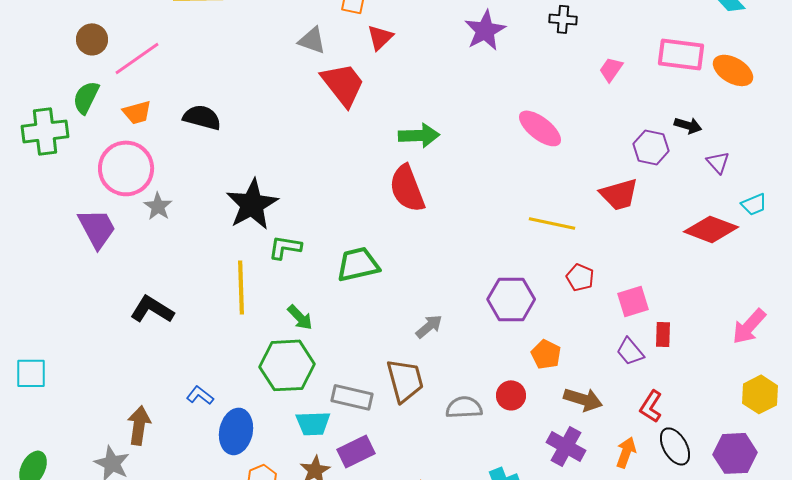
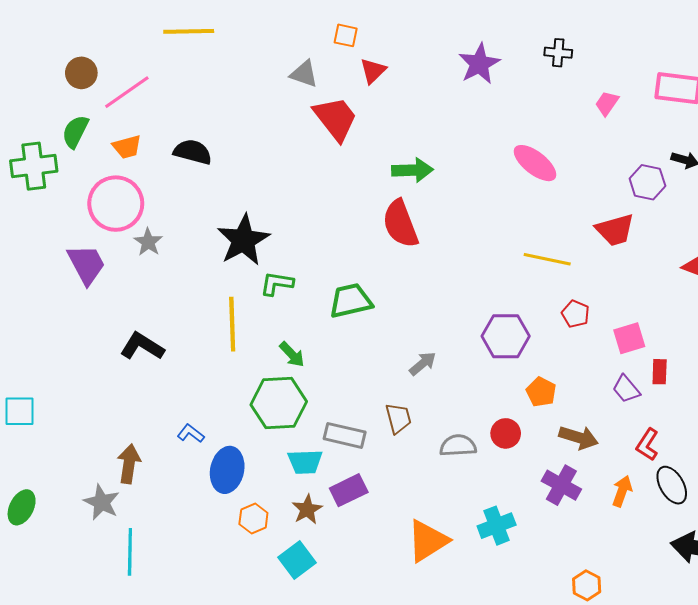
brown trapezoid: (405, 380) -> (398, 418), size x0.7

